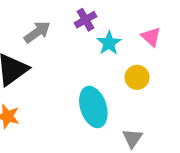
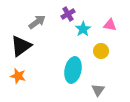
pink triangle: (151, 37) -> (110, 25), turned -32
cyan ellipse: (93, 107) -> (73, 70), turned 30

